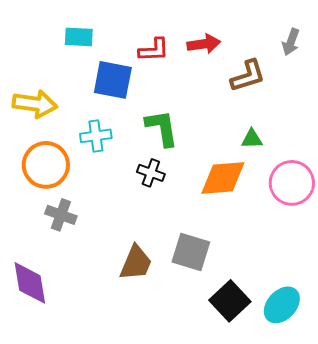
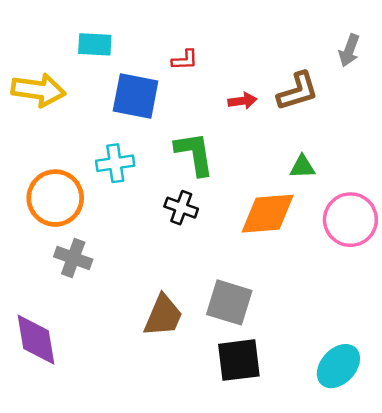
red arrow: (204, 44) -> (242, 101), moved, size x0.7
red L-shape: (154, 50) -> (185, 60), size x0.7
yellow arrow: (35, 104) -> (38, 90), moved
black square: (230, 301) -> (239, 360), moved, turned 36

